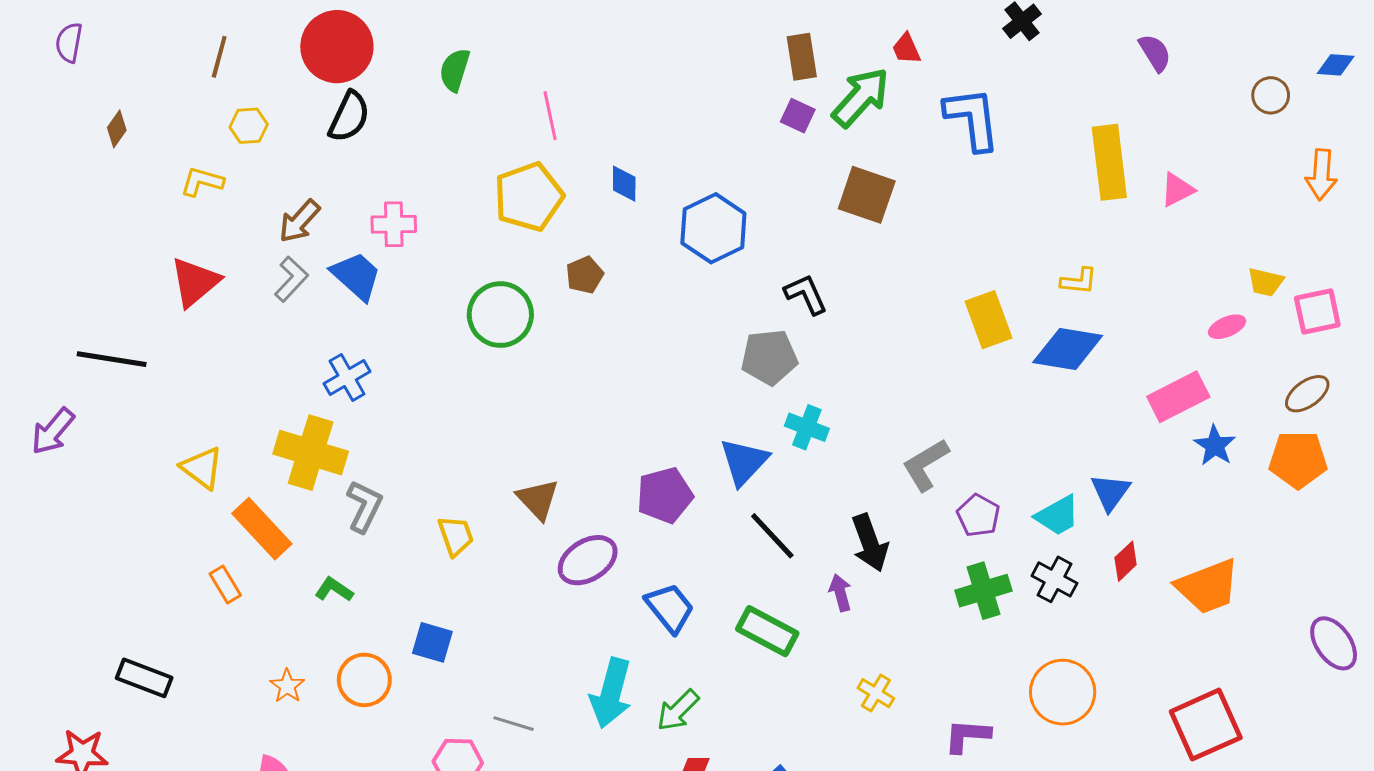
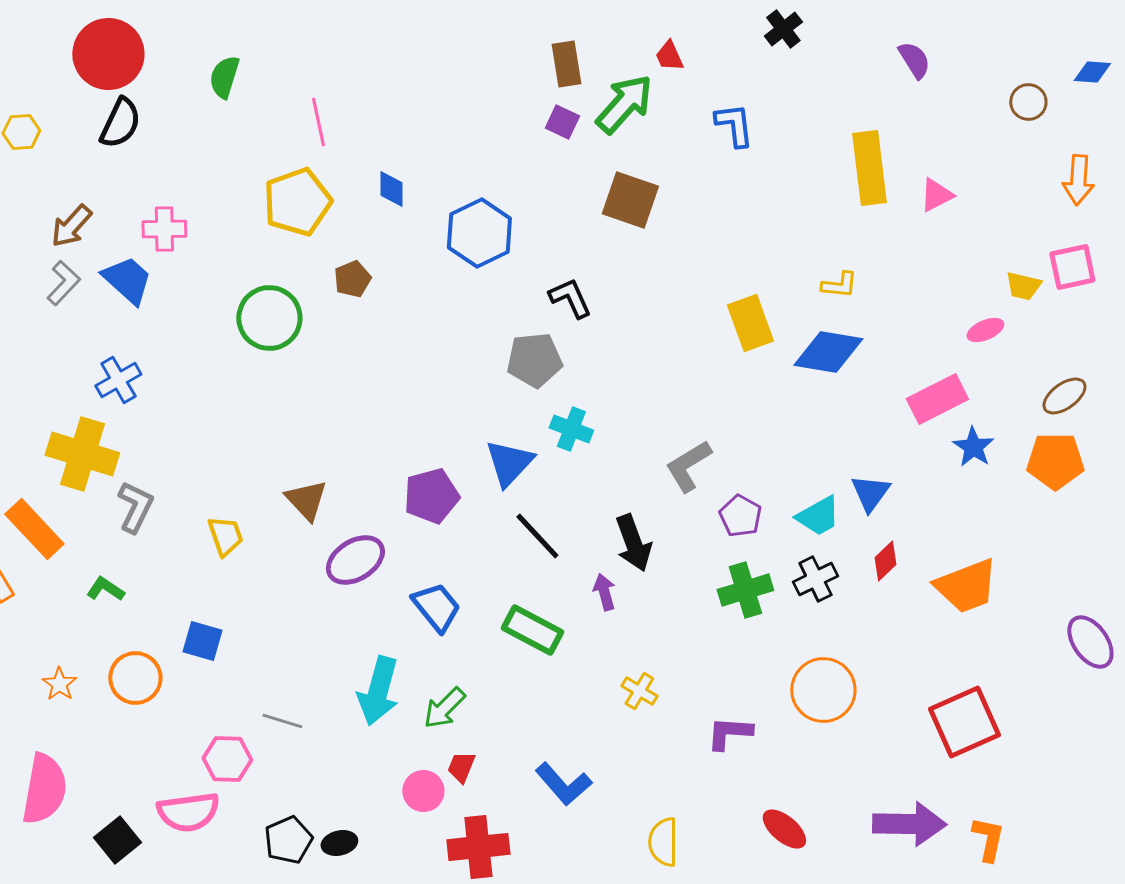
blue L-shape: (972, 119) -> (734, 125), size x0.7
pink square: (1317, 312) -> (1072, 267), moved
black cross: (1054, 579) -> (815, 579), turned 36

